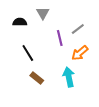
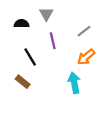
purple line: (60, 38) -> (53, 41), moved
brown rectangle: (37, 78) -> (23, 82), moved

